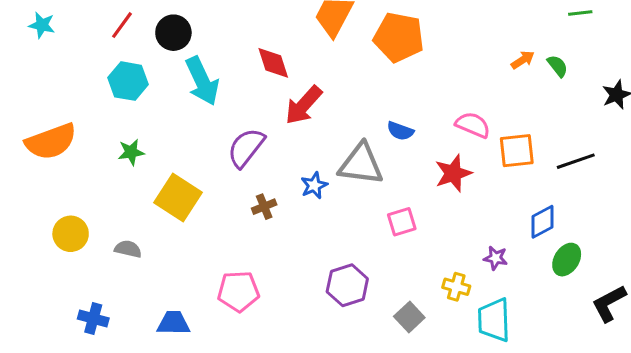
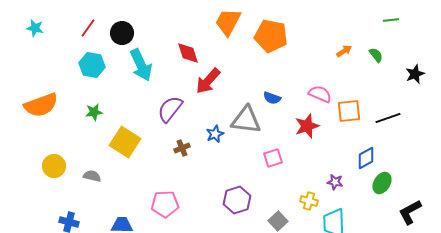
orange arrow: (523, 60) -> (344, 51), moved

